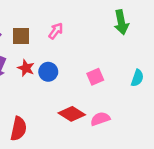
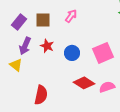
blue circle: (48, 72) -> (72, 53), moved
pink square: (95, 77) -> (103, 53), size x1.5

